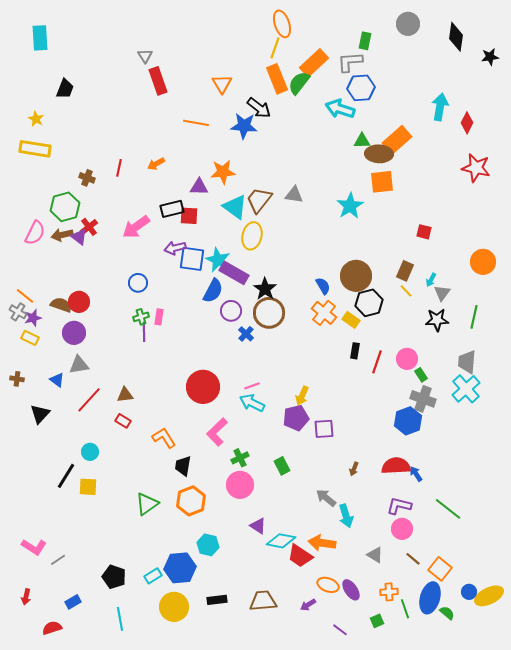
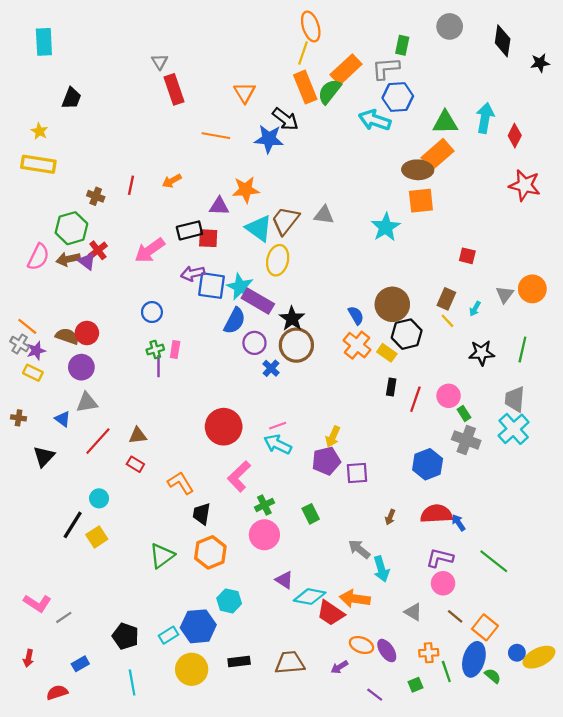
green triangle: (362, 141) -> (445, 122), moved, size x1.4
gray triangle: (442, 293) -> (505, 294), moved
blue hexagon: (408, 421) -> (428, 464), moved
yellow square: (88, 487) -> (97, 537), turned -36

